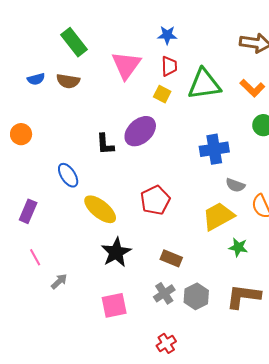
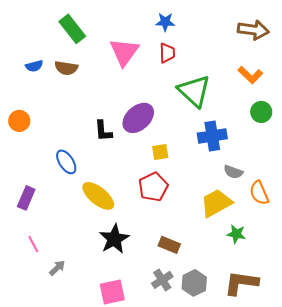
green triangle: (204, 84) -> (194, 91), moved, turned 51
yellow square: (162, 94) -> (160, 152), moved, turned -36

